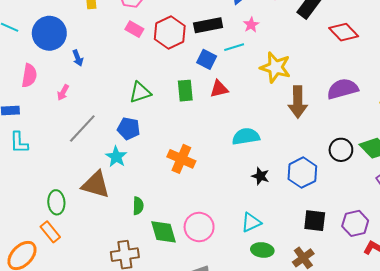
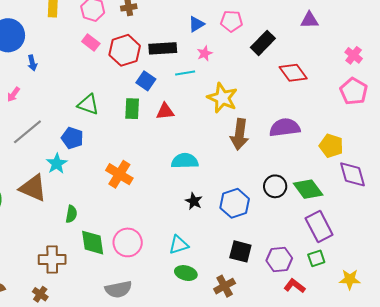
blue square: (207, 59) -> (146, 81), moved
green triangle: (140, 92) -> (88, 104), turned 30

